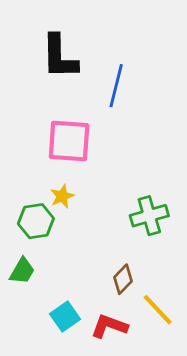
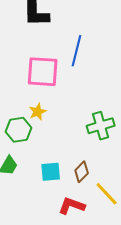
blue line: (116, 86) -> (77, 51), moved
cyan square: (65, 317) -> (51, 172), moved, turned 30

